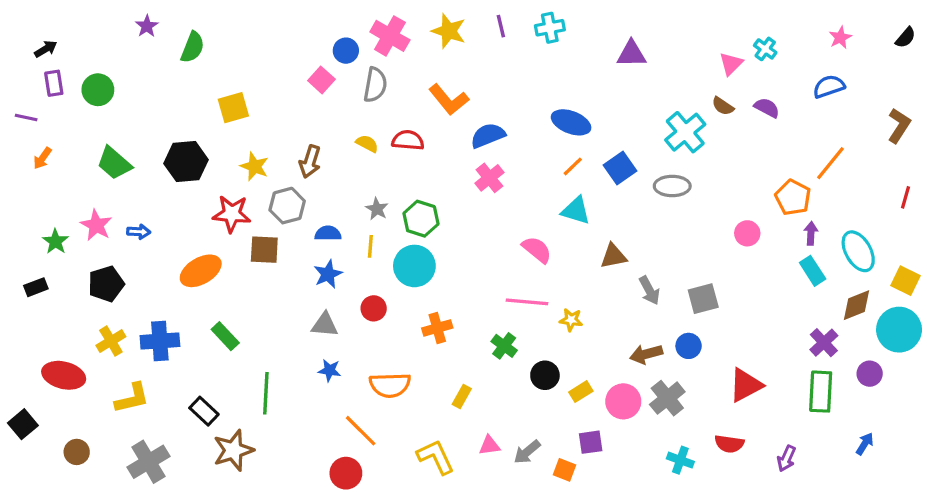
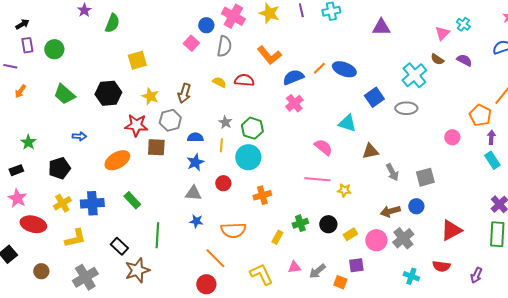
orange line: (573, 166) -> (319, 68), moved
pink star: (96, 225) -> (17, 198), moved
green cross: (504, 346) -> (300, 223), moved, turned 35

